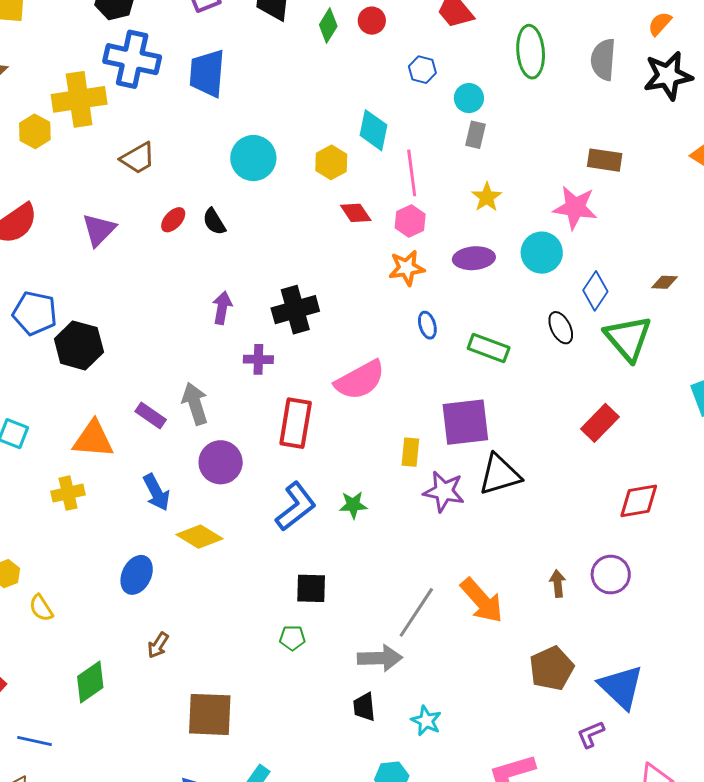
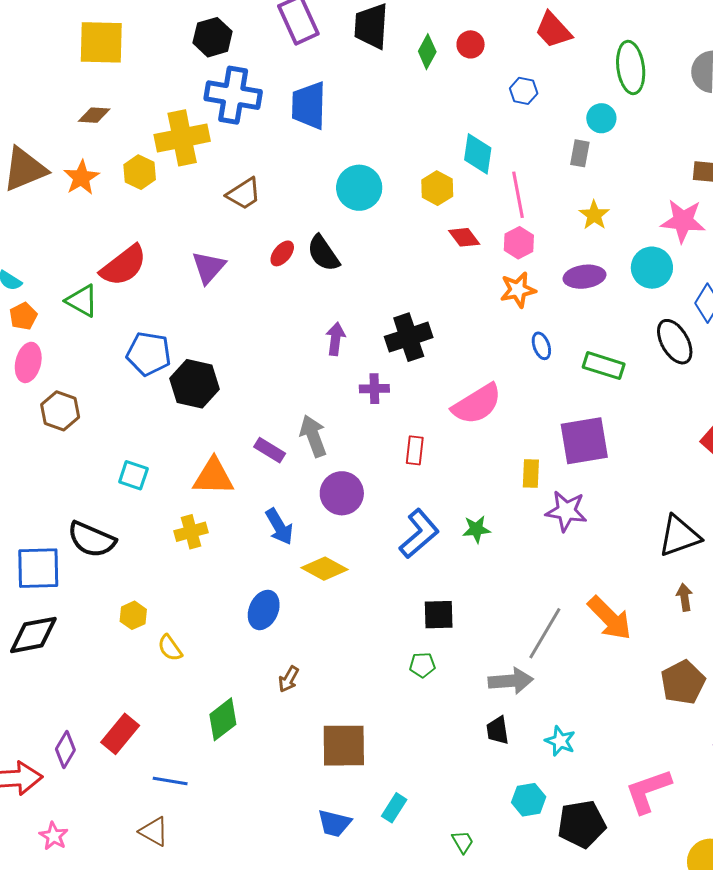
cyan circle: (469, 98) -> (601, 118), moved
black semicircle: (214, 222) -> (323, 253), size x1.4
black ellipse: (561, 328) -> (675, 342), size x1.4
red rectangle: (296, 423) -> (415, 450), size x0.6
black triangle: (500, 475) -> (679, 536), moved

